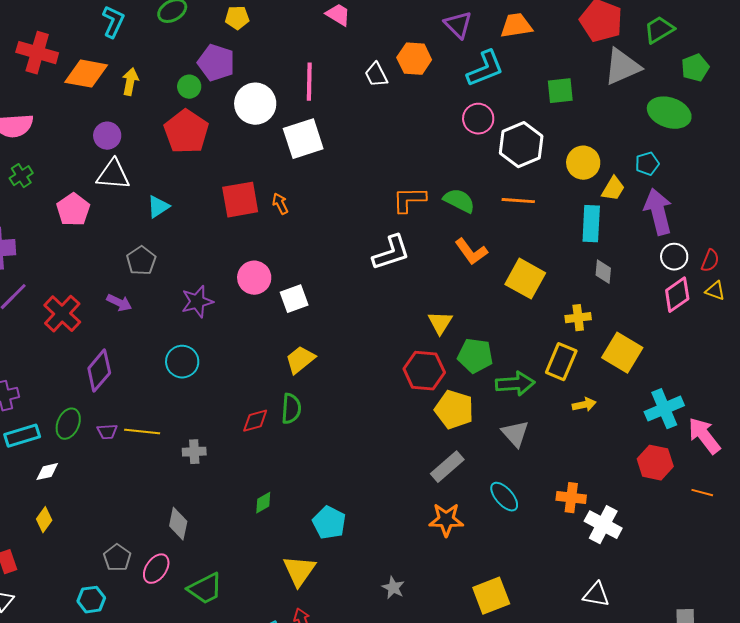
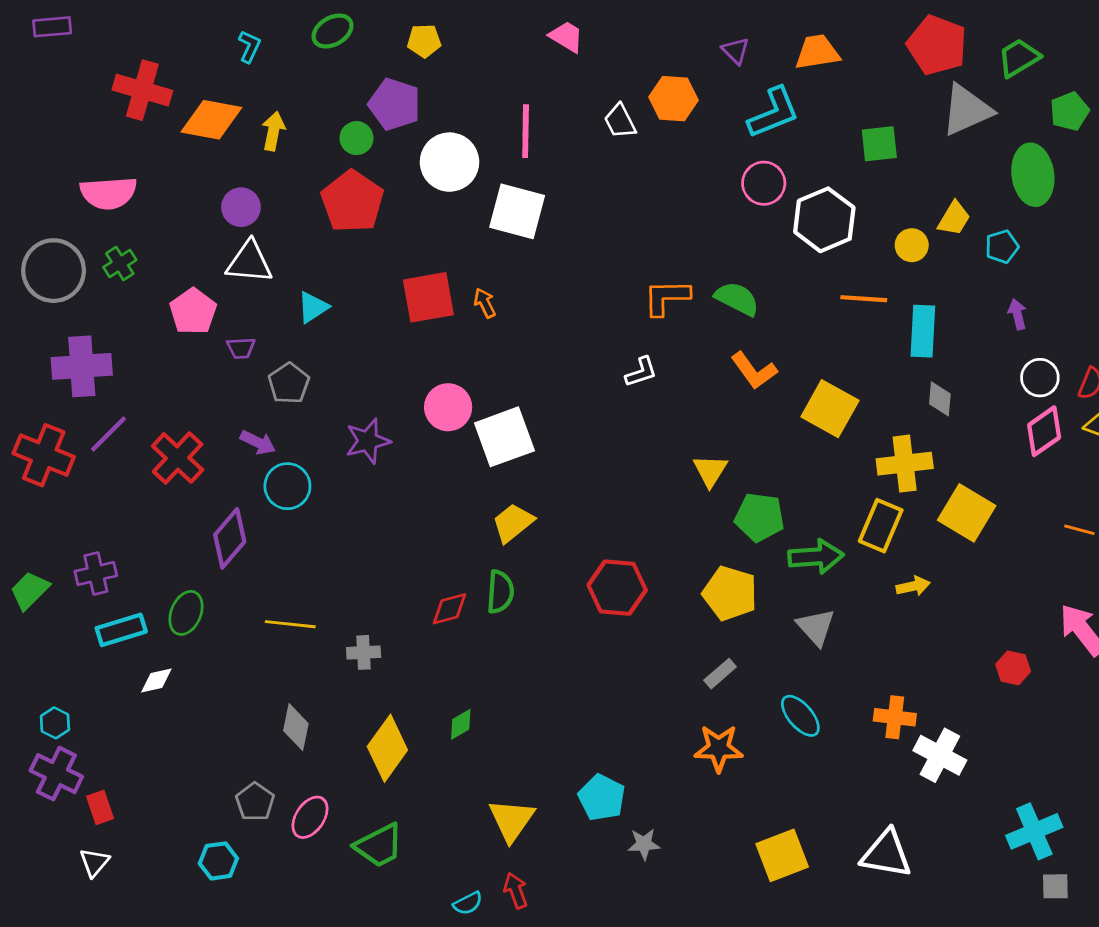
cyan L-shape: (113, 22) -> (249, 47), size x0.7
purple triangle: (458, 25) -> (736, 51), size x0.7
green ellipse: (669, 113) -> (1033, 175), turned 63
white square: (303, 139) -> (517, 211), turned 33
yellow circle: (583, 163) -> (912, 245), size x0.7
yellow trapezoid: (613, 189) -> (954, 218), moved
orange line: (518, 201) -> (864, 299), moved
purple arrow: (658, 212) -> (1017, 314), size x0.5
white L-shape: (391, 253) -> (641, 372), size x0.6
white square: (294, 299) -> (504, 437), size x1.5
yellow cross: (578, 318) -> (905, 464), size x1.5
cyan circle: (182, 362) -> (287, 486), moved
red hexagon: (424, 371) -> (617, 588), moved
cyan cross: (664, 409) -> (1034, 831), moved
purple trapezoid: (107, 432) -> (241, 348), moved
red hexagon: (655, 463) -> (1013, 668), size x0.7
gray rectangle: (447, 467) -> (720, 674), size x0.7
orange line: (702, 493) -> (1079, 530), moved
yellow diamond: (44, 520) -> (387, 748), moved, size x1.8
cyan pentagon: (329, 523) -> (602, 798), moved
gray diamond: (178, 524) -> (296, 727), moved
gray star: (393, 588) -> (644, 844), turned -30
white triangle: (596, 595) -> (886, 854), moved, size x1.4

